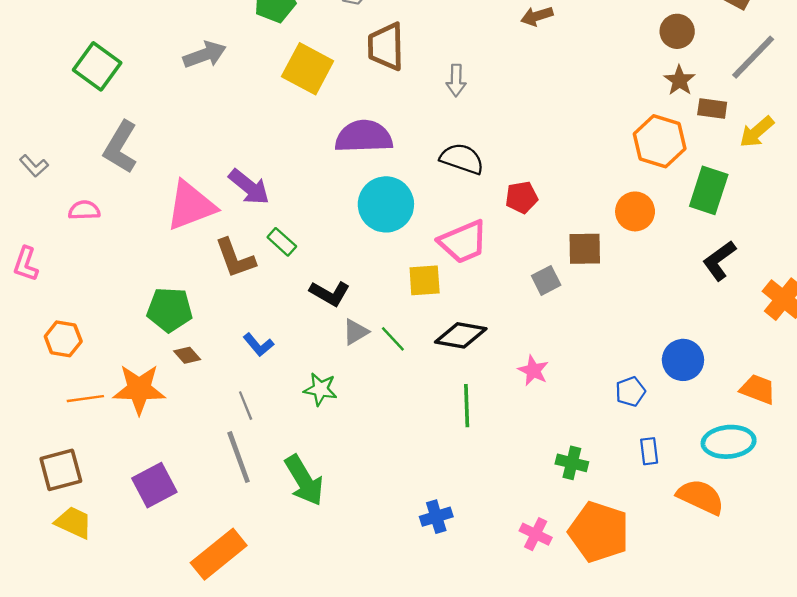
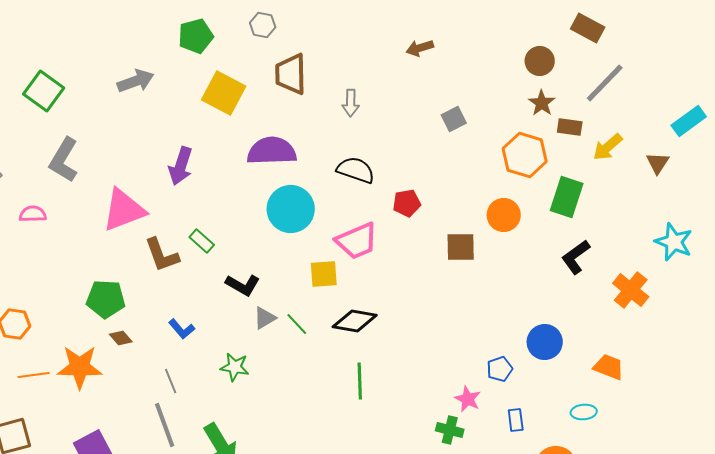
purple arrow: (249, 187) -> (181, 166), moved, turned 69
gray square: (546, 280) -> (454, 119), moved
pink star: (533, 370) -> (468, 399), moved
cyan ellipse: (729, 442) -> (584, 412), size x0.6

